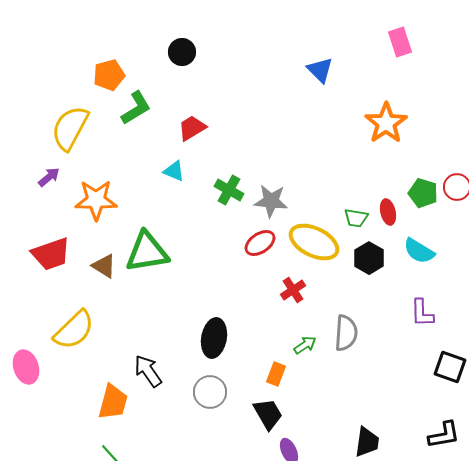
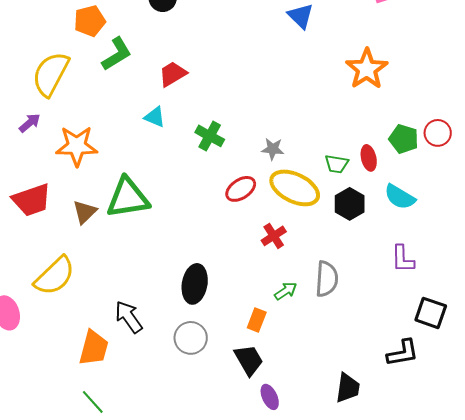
gray star: (271, 201) -> (273, 149), moved, size x0.7
brown triangle: (104, 266) -> (85, 212), turned 44
black L-shape: (444, 435) -> (403, 353), moved

